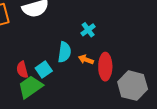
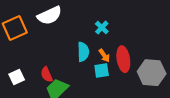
orange arrow: (86, 60) -> (104, 55), turned -136
cyan square: (44, 70) -> (102, 71), moved, turned 35

